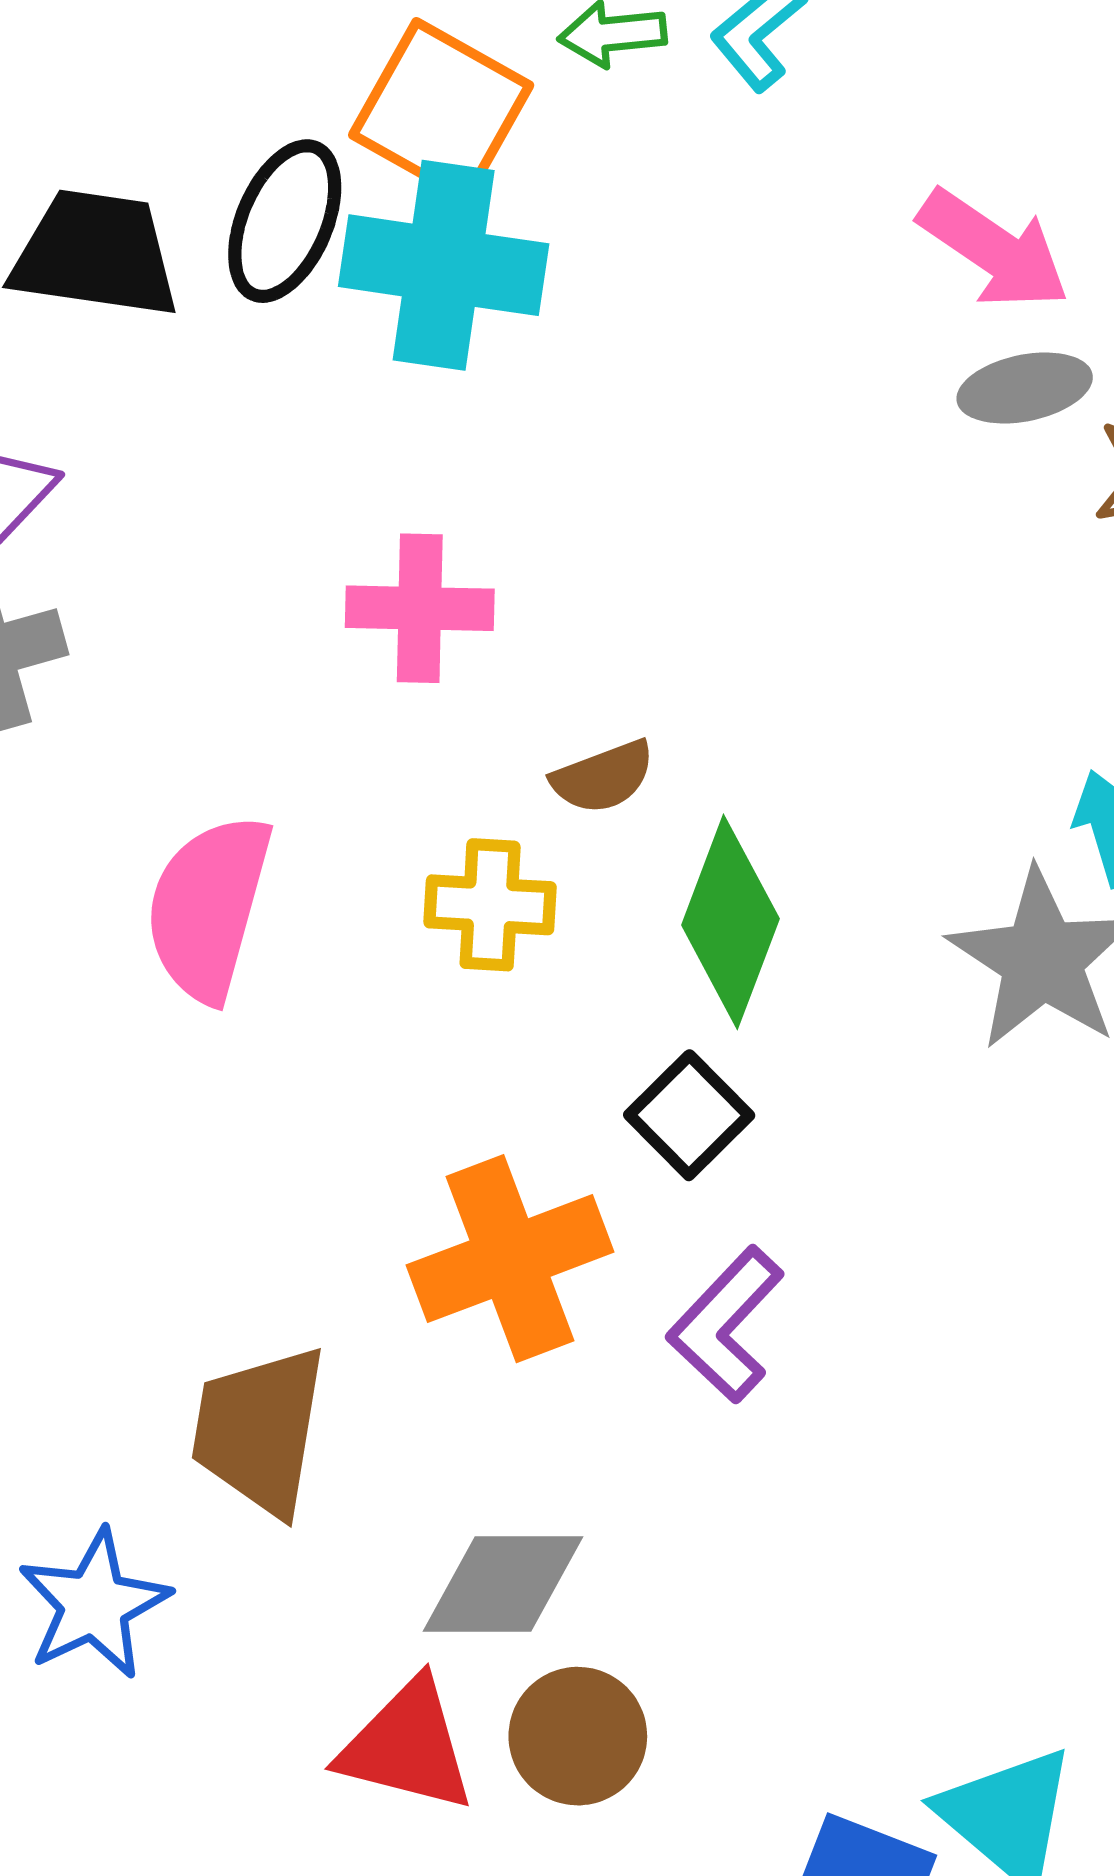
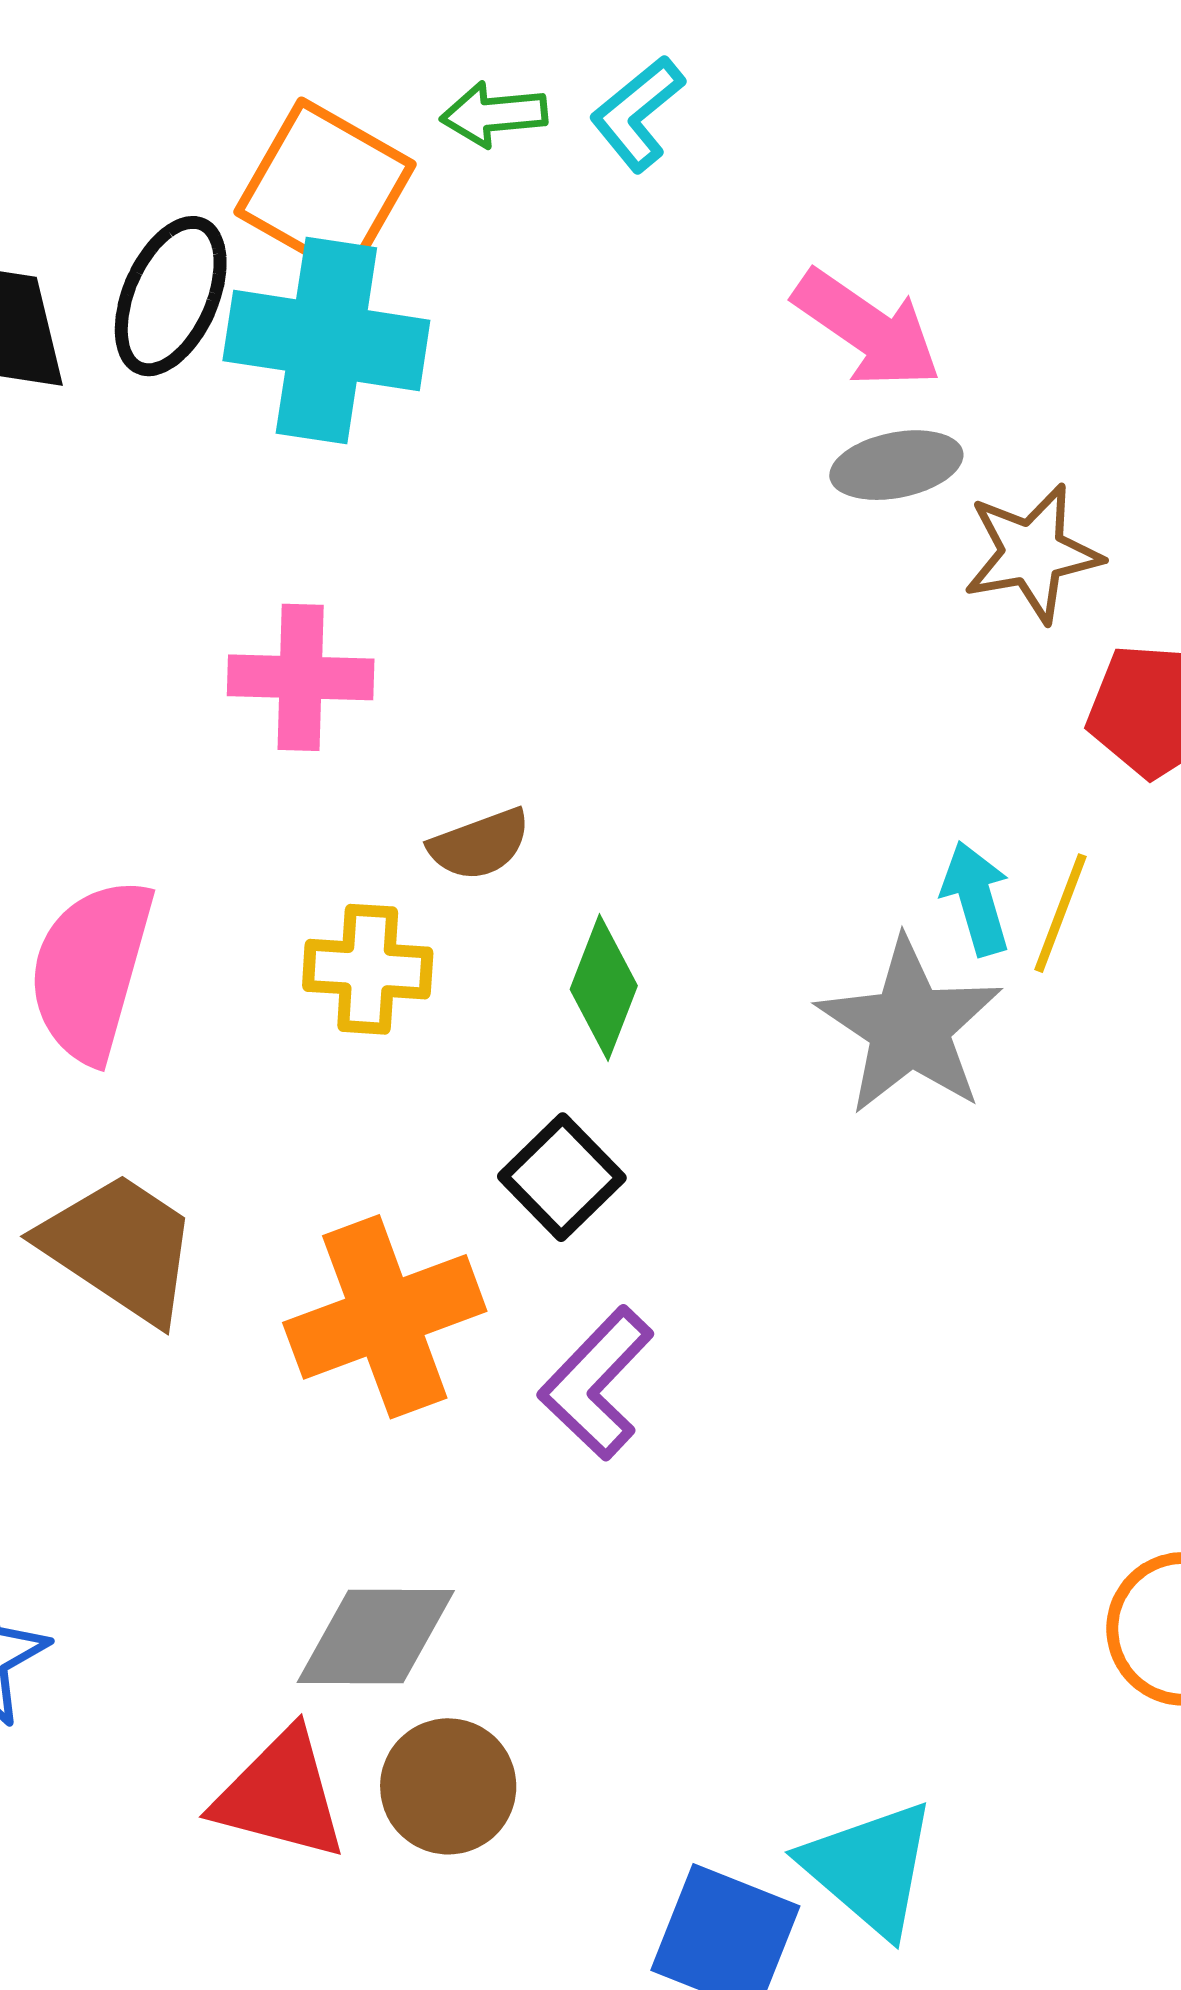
green diamond: (730, 922) -> (604, 988), size x0.7
brown trapezoid: (260, 1430) -> (120, 1248), moved, turned 114

